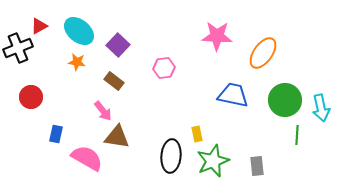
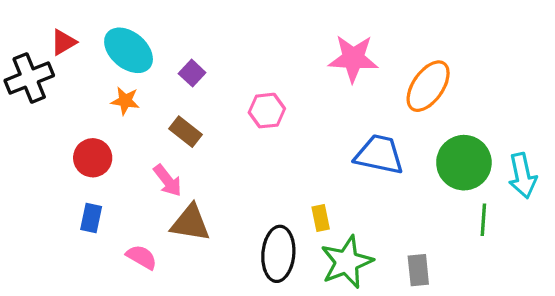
purple square: (118, 45) -> (192, 73), size x0.7
red circle: (31, 97) -> (93, 158), moved
pink semicircle: (87, 158) -> (142, 257), size x0.6

